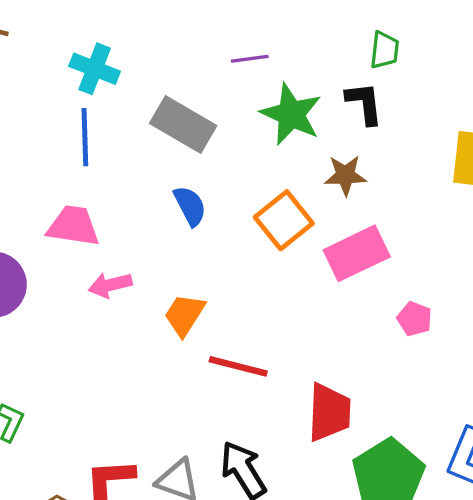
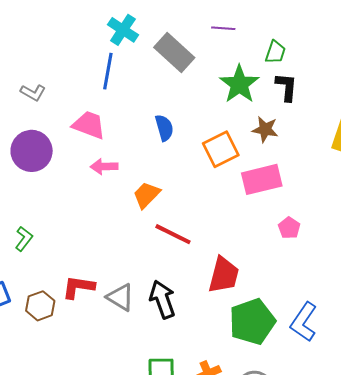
green trapezoid: (384, 50) -> (275, 52), moved
purple line: (250, 59) -> (223, 28), moved
gray rectangle: (183, 124) -> (174, 52), moved

